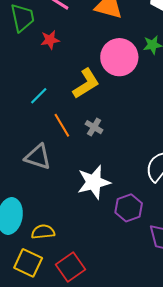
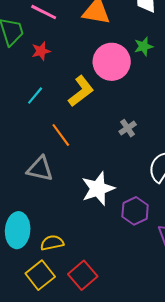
cyan line: (39, 96) -> (35, 96), moved
gray cross: (94, 127) -> (128, 128), moved, turned 30
yellow square: (28, 263) -> (40, 275), turned 32

